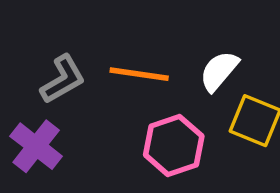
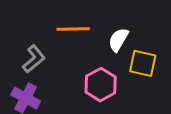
orange line: (139, 74) -> (73, 29), moved

